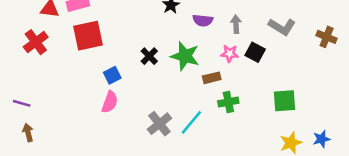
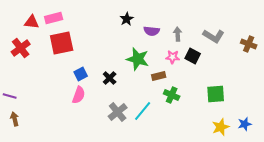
black cross: (149, 56) -> (110, 78), moved
green cross: (228, 102) -> (172, 95), turned 35

